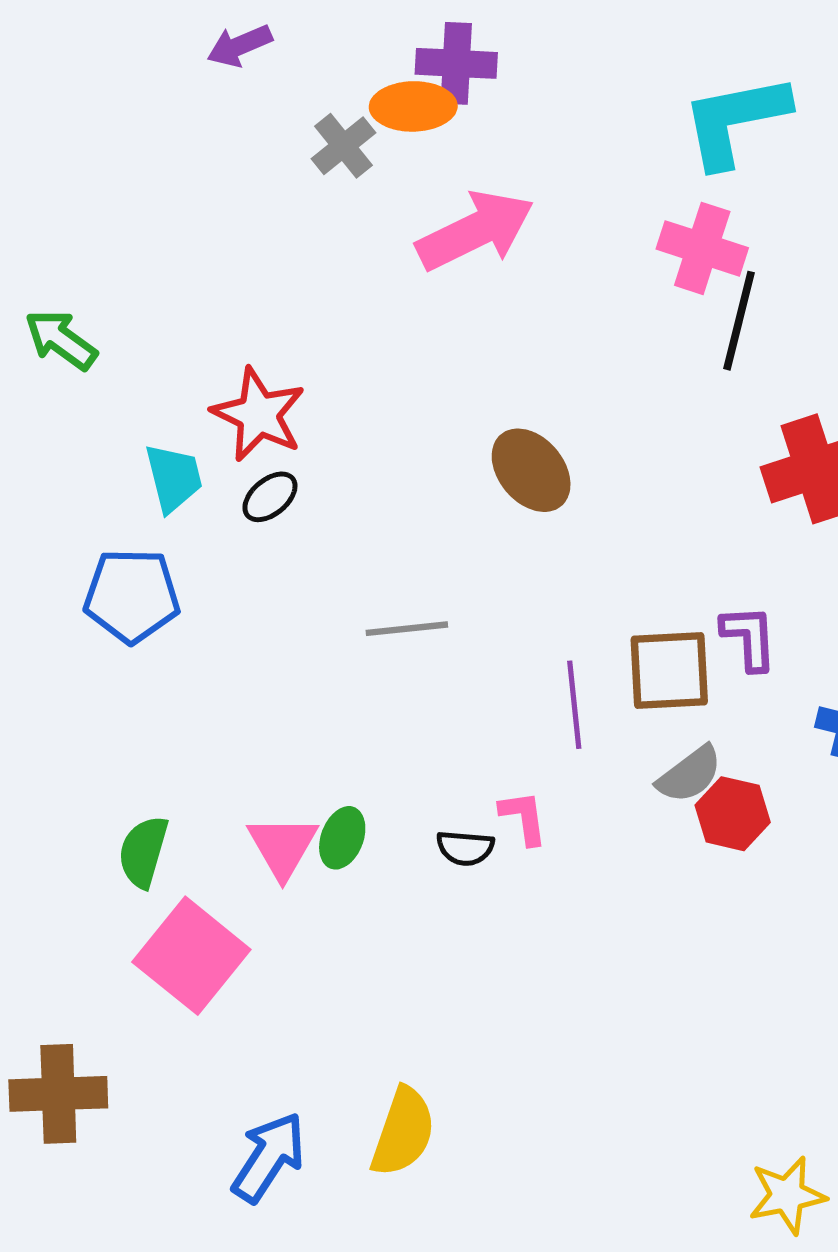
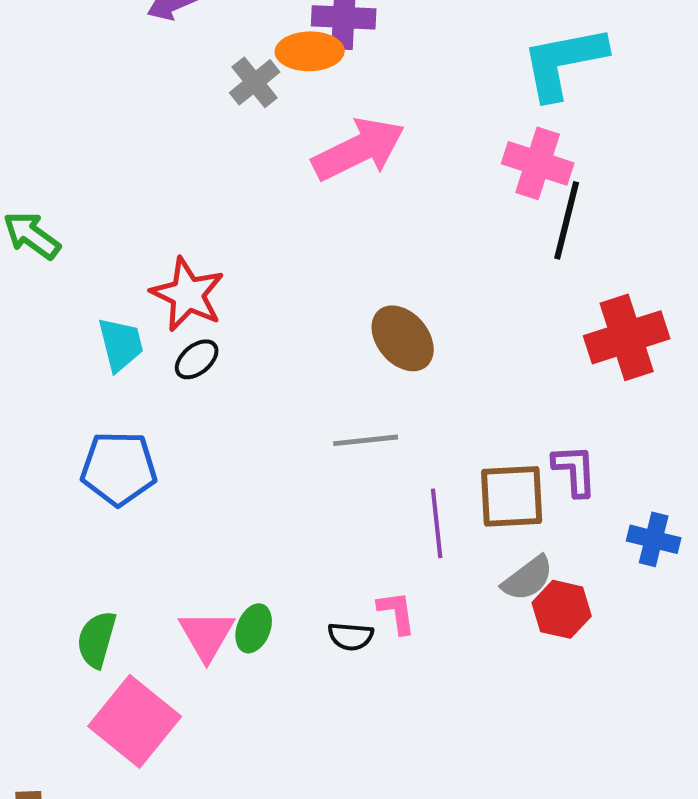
blue pentagon: (132, 596) -> (119, 468), moved
gray line: (407, 629) -> (366, 440), moved

